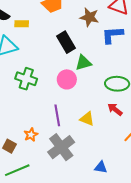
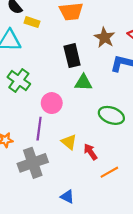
pink circle: (67, 79) -> (52, 103), moved
red arrow: (115, 109) -> (90, 152), moved

